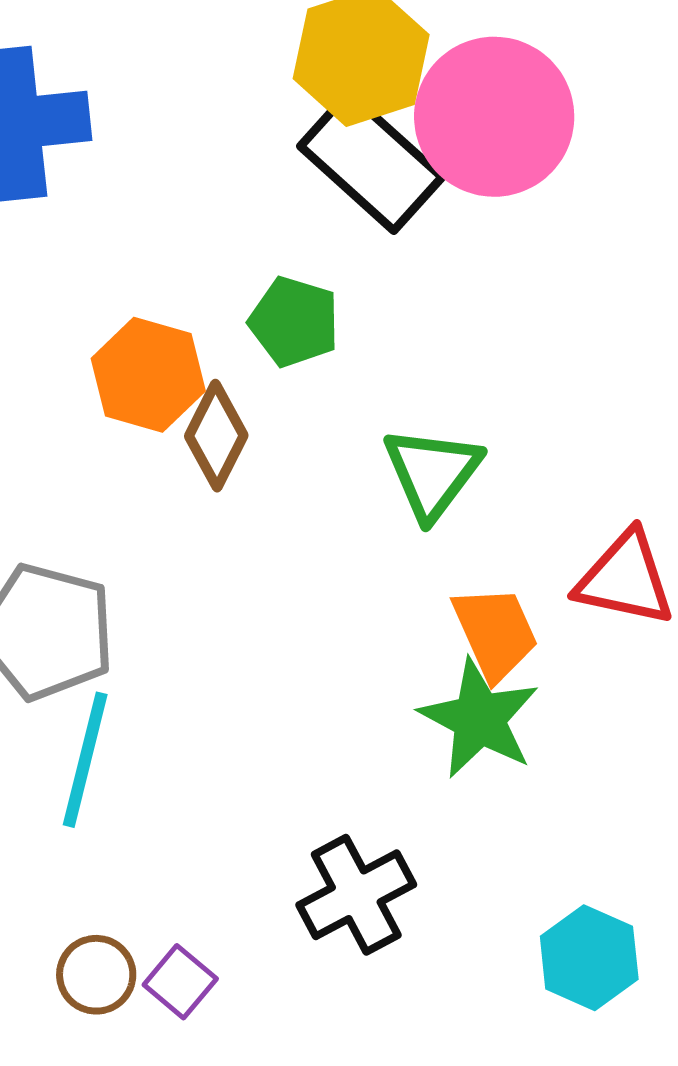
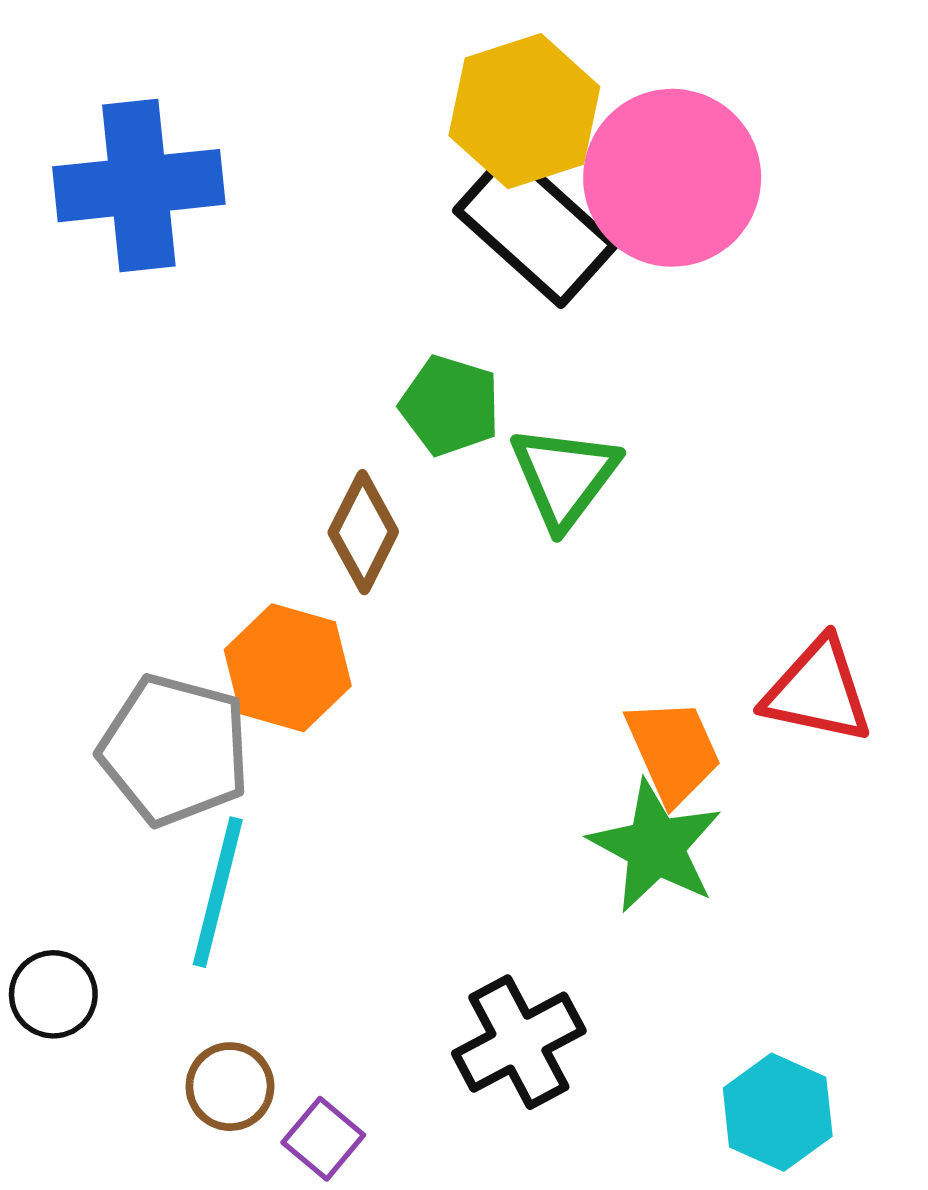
orange hexagon: (148, 375) -> (288, 668), moved
green triangle: (432, 473) -> (564, 477), moved
brown circle: (96, 975) -> (230, 1087), moved

